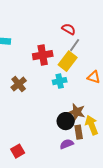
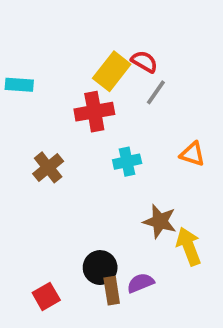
yellow rectangle: (68, 61) -> (112, 71), moved
black circle: (66, 121) -> (100, 268), moved
brown rectangle: (79, 132) -> (112, 291), moved

